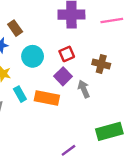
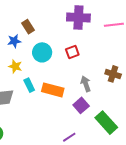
brown cross: (101, 64) -> (113, 74), moved
purple square: (63, 76) -> (81, 105), moved
green rectangle: (109, 131) -> (106, 123), turned 60

